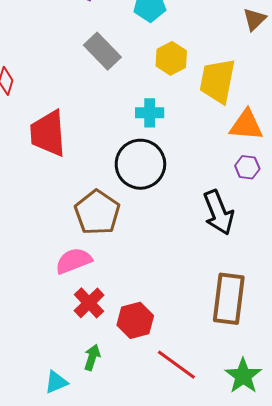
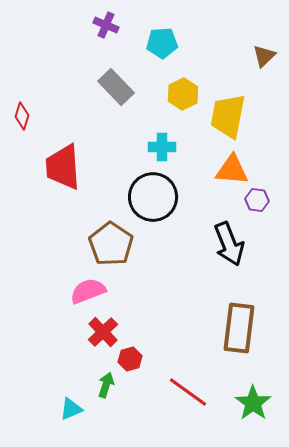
orange triangle: (246, 125) -> (232, 170), moved
red hexagon: (135, 320) -> (130, 359), moved, size x0.7

